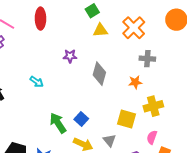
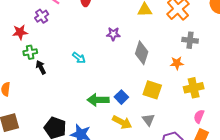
yellow square: (127, 119) -> (152, 90), moved
green arrow: (58, 123) -> (98, 100), turned -60
pink semicircle: (152, 137) -> (199, 116), moved

